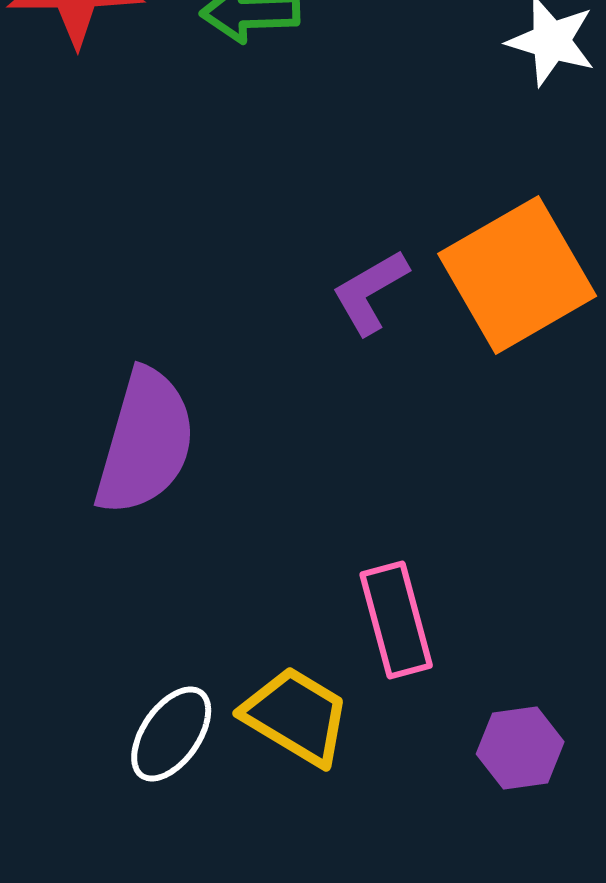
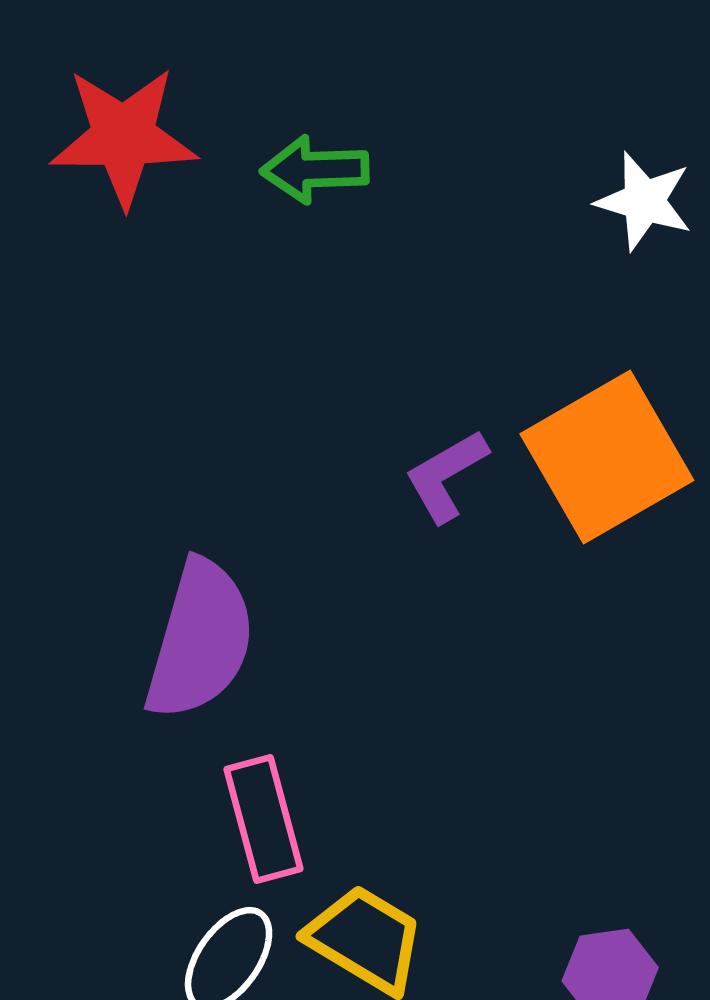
pink rectangle: (396, 620) -> (264, 819), moved

